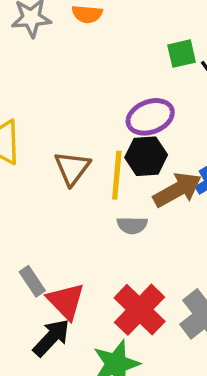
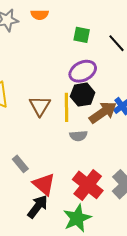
green square: (182, 54) -> (82, 35), moved, turned 30
gray rectangle: (32, 281) -> (20, 164), moved

